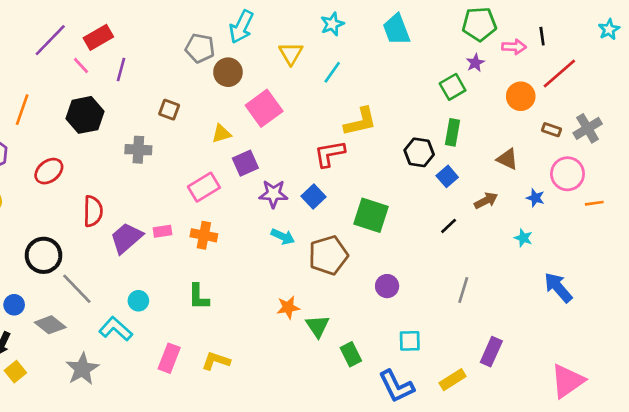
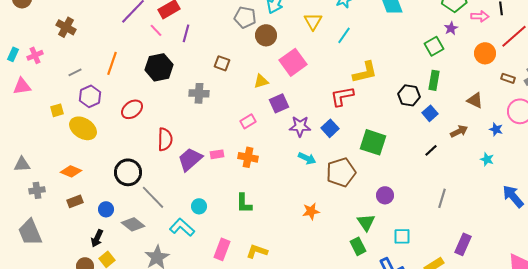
pink rectangle: (204, 187) -> (248, 121), size x0.7
green triangle: (318, 326) -> (366, 222), moved

